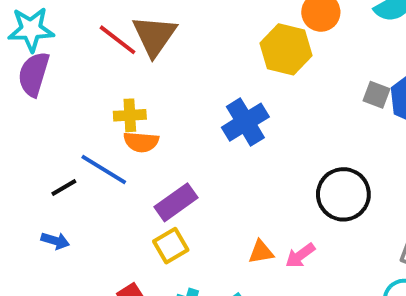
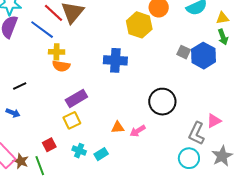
blue cross: (245, 122) -> (115, 60), turned 30
blue line: (104, 170) -> (42, 30), moved

